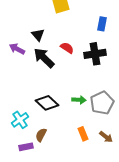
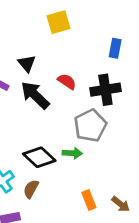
green arrow: (79, 100) -> (72, 153), moved
gray pentagon: (102, 103) -> (90, 126), moved
brown semicircle: (41, 135) -> (31, 189), moved

